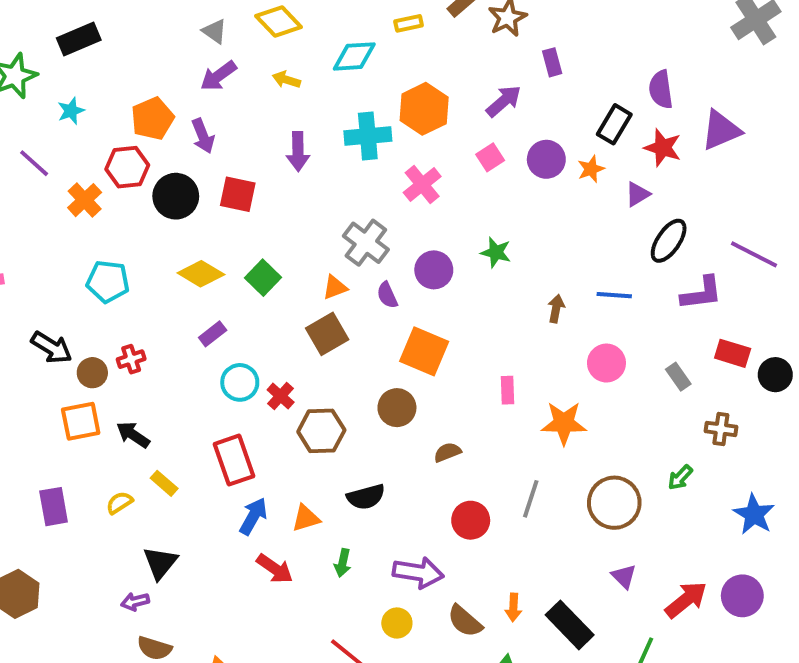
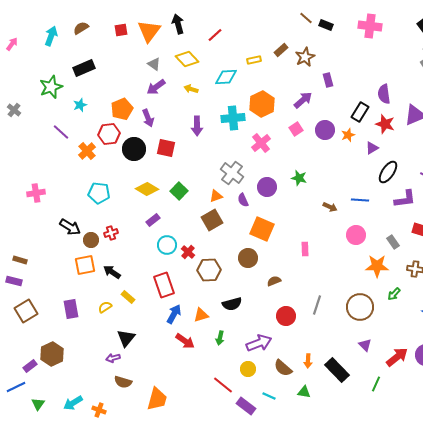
brown arrow: (556, 309) -> (330, 207), turned 104
orange star: (564, 423) -> (377, 266), moved
purple arrow: (418, 573) -> (259, 343), turned -30

